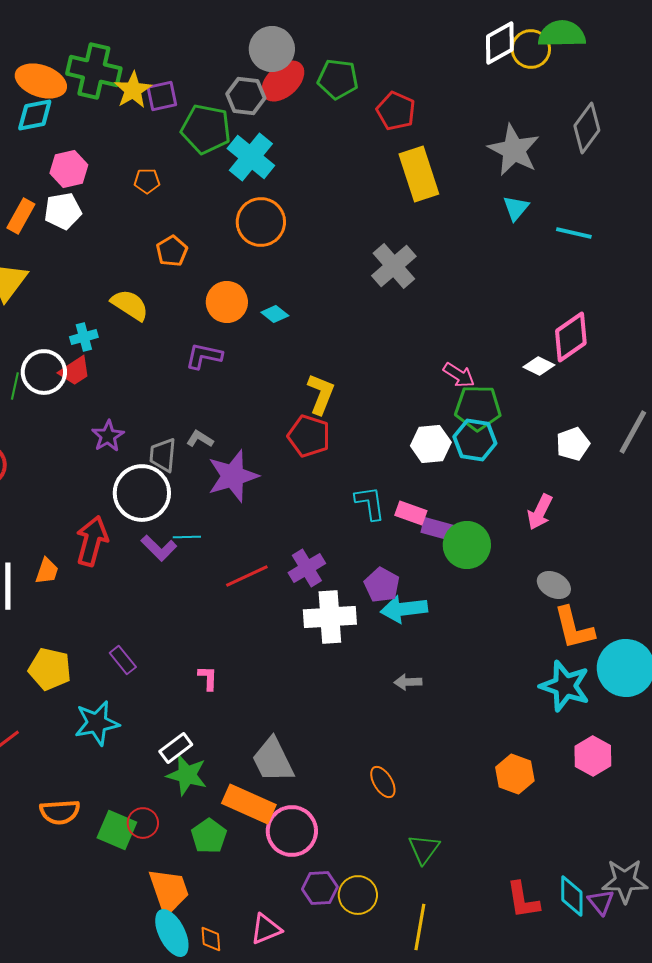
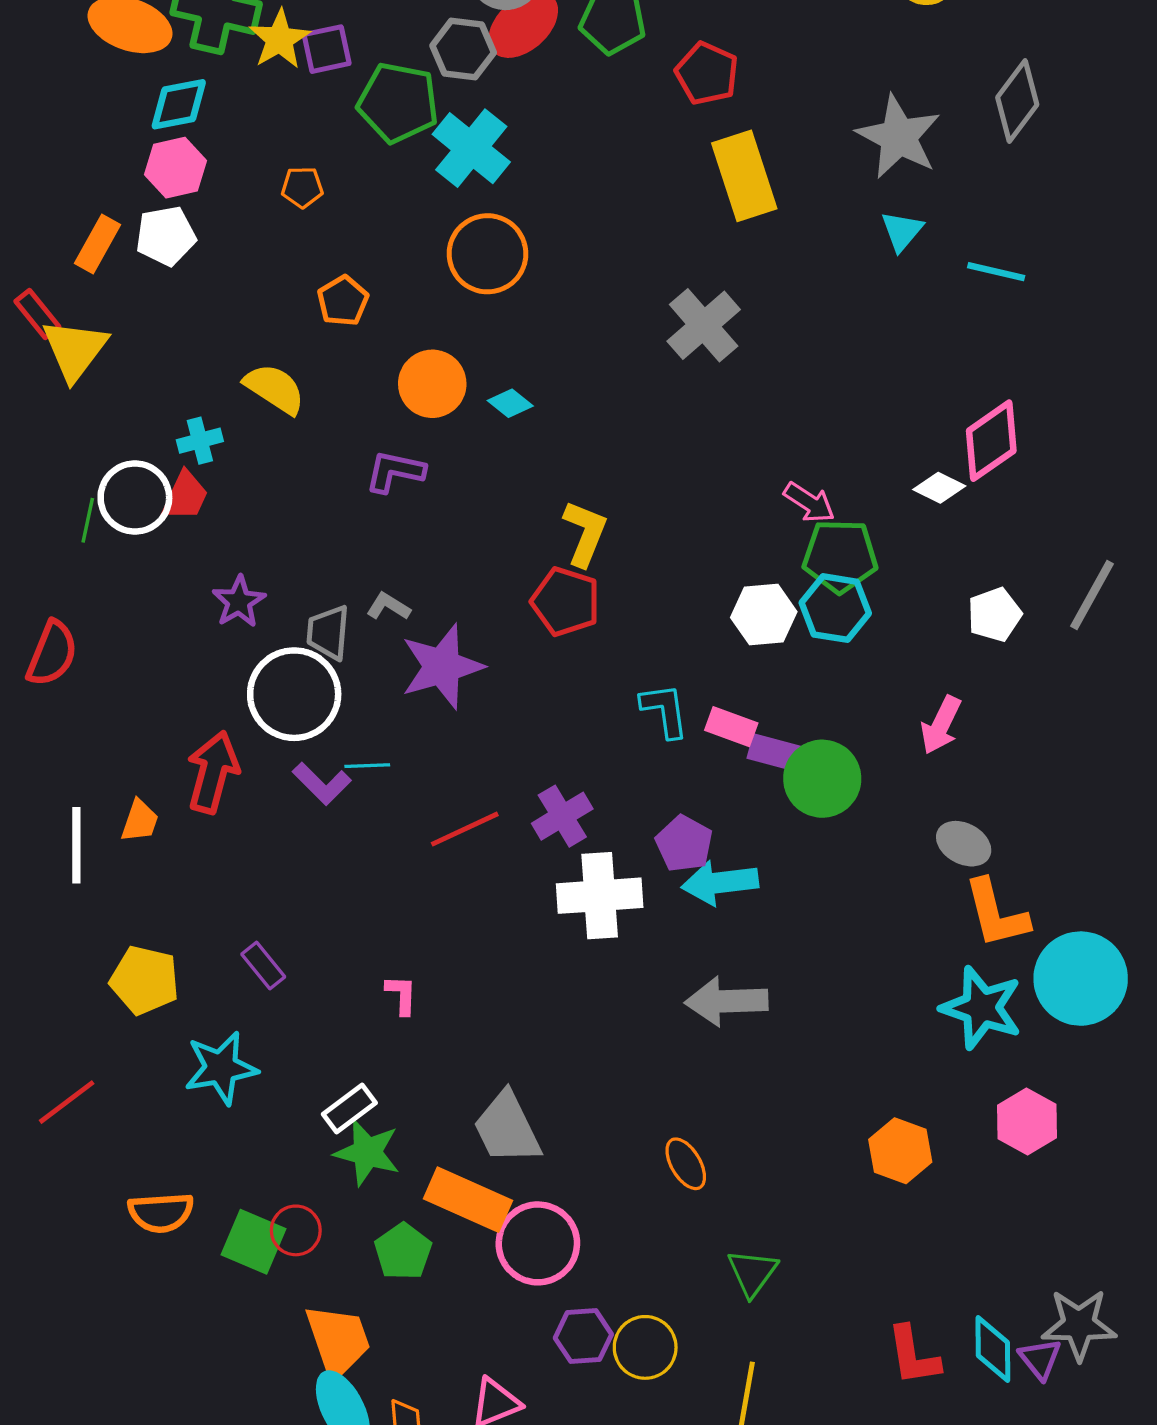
cyan diamond: (35, 115) -> (179, 104), moved
red trapezoid: (75, 371) -> (185, 496), turned -32
gray arrow: (408, 682) -> (726, 1001), size x1.8

